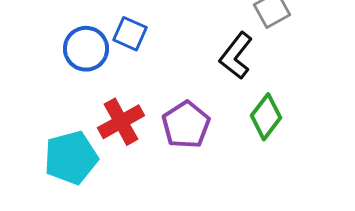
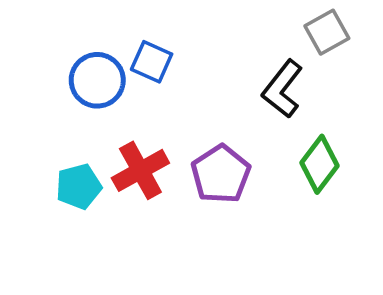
cyan pentagon: (71, 158) -> (79, 186), moved, size x0.7

